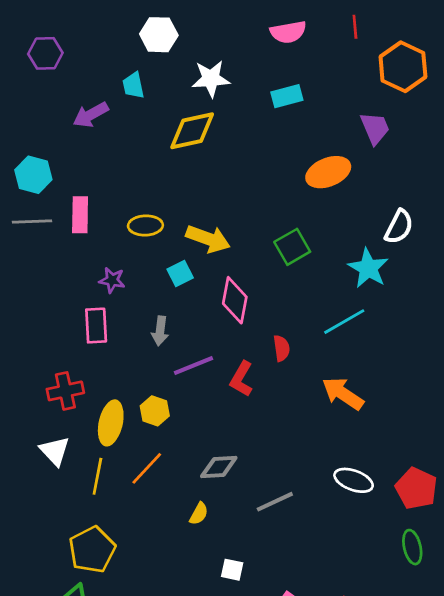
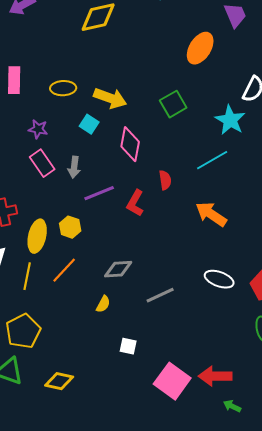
orange ellipse: (328, 172) -> (200, 48), turned -36
cyan square: (180, 274) -> (89, 124), turned -30
pink rectangle: (96, 326) -> (42, 163), moved, turned -32

